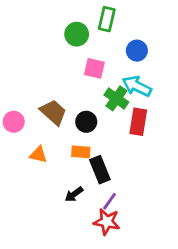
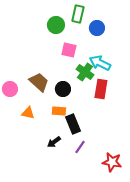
blue circle: (137, 51) -> (97, 28), moved
red star: (107, 222) -> (112, 162), moved

